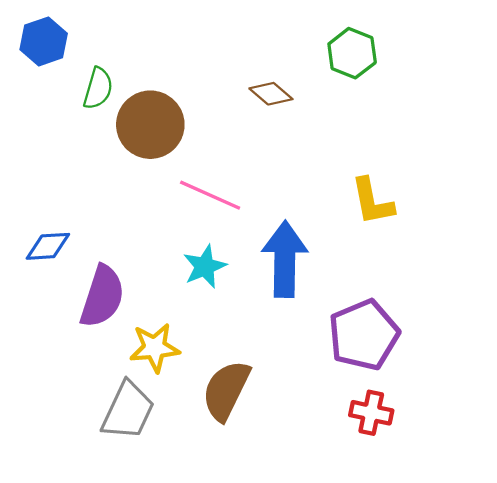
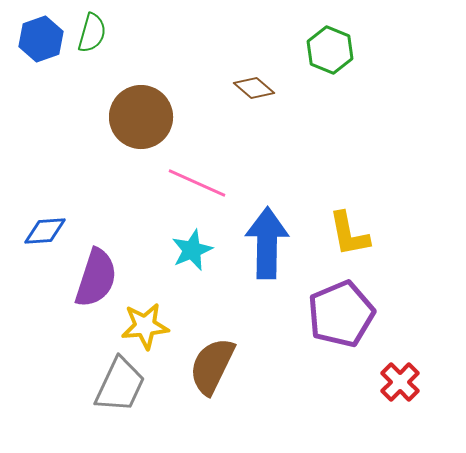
green semicircle: (98, 88) -> (92, 33), moved
yellow L-shape: (372, 201) -> (349, 234), moved
red cross: (371, 413) -> (400, 382), moved, turned 33

